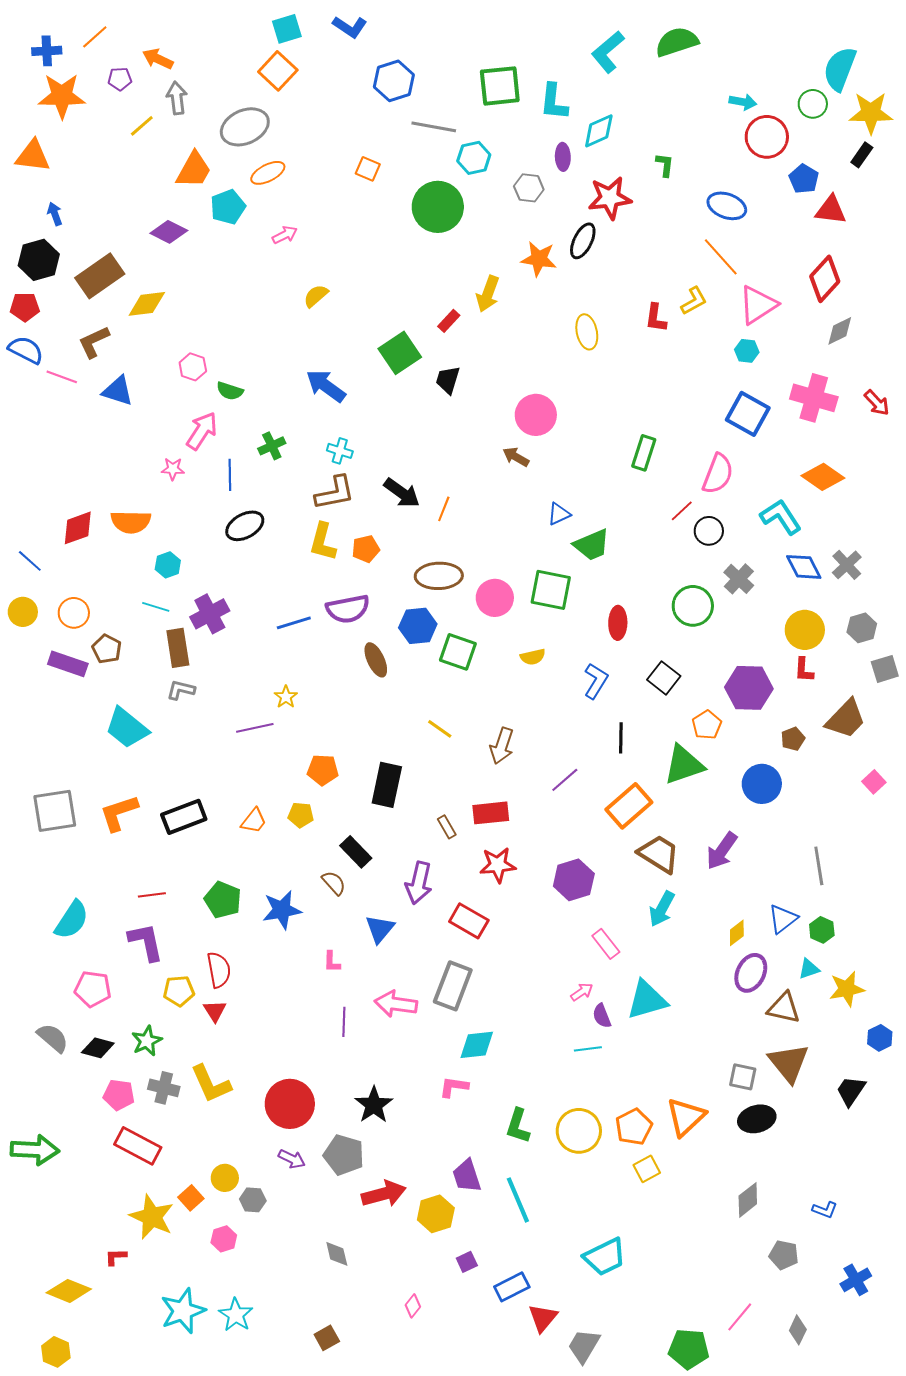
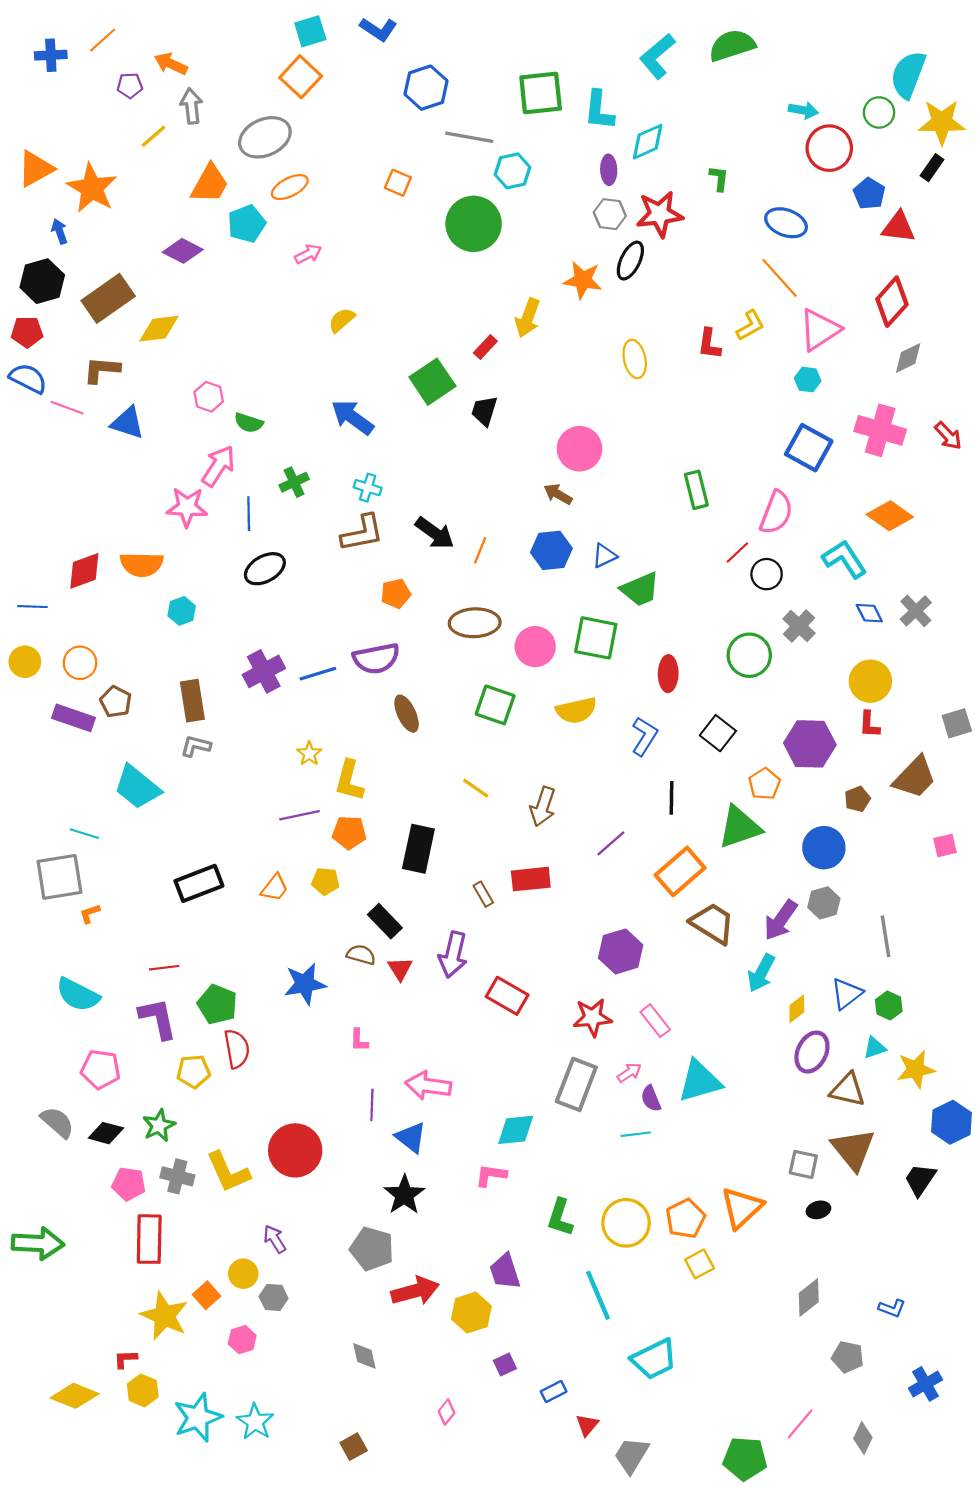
orange star: (62, 96) -> (92, 188), moved, turned 30
orange triangle: (33, 156) -> (36, 169), turned -36
gray hexagon: (529, 188) -> (610, 214), moved
brown L-shape: (94, 342) -> (102, 370), turned 30
green rectangle: (644, 453) -> (696, 490), turned -32
pink star: (173, 469) -> (187, 507), size x1.6
yellow L-shape: (323, 542) -> (349, 781), moved
blue line: (30, 561) -> (32, 607), turned -40
blue diamond: (804, 567) -> (869, 613), size x0.7
cyan line: (156, 607) -> (84, 834), moved
purple cross: (210, 614) -> (264, 671), moved
blue hexagon: (418, 626) -> (551, 550), moved
gray hexagon: (862, 628) -> (824, 903), moved
yellow semicircle: (533, 657) -> (576, 710), size x1.5
purple line: (255, 728) -> (299, 815), moved
pink square: (874, 782) -> (945, 846), turned 30
orange L-shape: (119, 813) -> (90, 914), moved, size x0.5
red star: (498, 865) -> (592, 1017), moved
brown semicircle: (334, 883) -> (361, 955), turned -32
green pentagon: (223, 900) -> (217, 1004), moved
cyan arrow: (662, 909) -> (761, 973), moved
cyan semicircle: (72, 920) -> (78, 995), turned 84
blue triangle: (380, 929) -> (411, 1137), moved, turned -32
gray rectangle: (453, 986) -> (576, 1084), moved
red triangle: (215, 1011) -> (400, 969), moved
blue hexagon: (880, 1038) -> (951, 1122), size x1.5
red circle: (290, 1104) -> (295, 1150), moved
black ellipse: (757, 1119) -> (818, 1210), size x0.6
red rectangle: (138, 1146) -> (149, 1239), turned 63
purple arrow: (292, 1159) -> (275, 1239), moved, turned -148
cyan line: (518, 1200) -> (598, 1295), moved
blue rectangle: (512, 1287) -> (554, 1392), size x0.7
red triangle: (543, 1318) -> (587, 1425), size x0.7
yellow hexagon: (56, 1352) -> (143, 1390), moved

